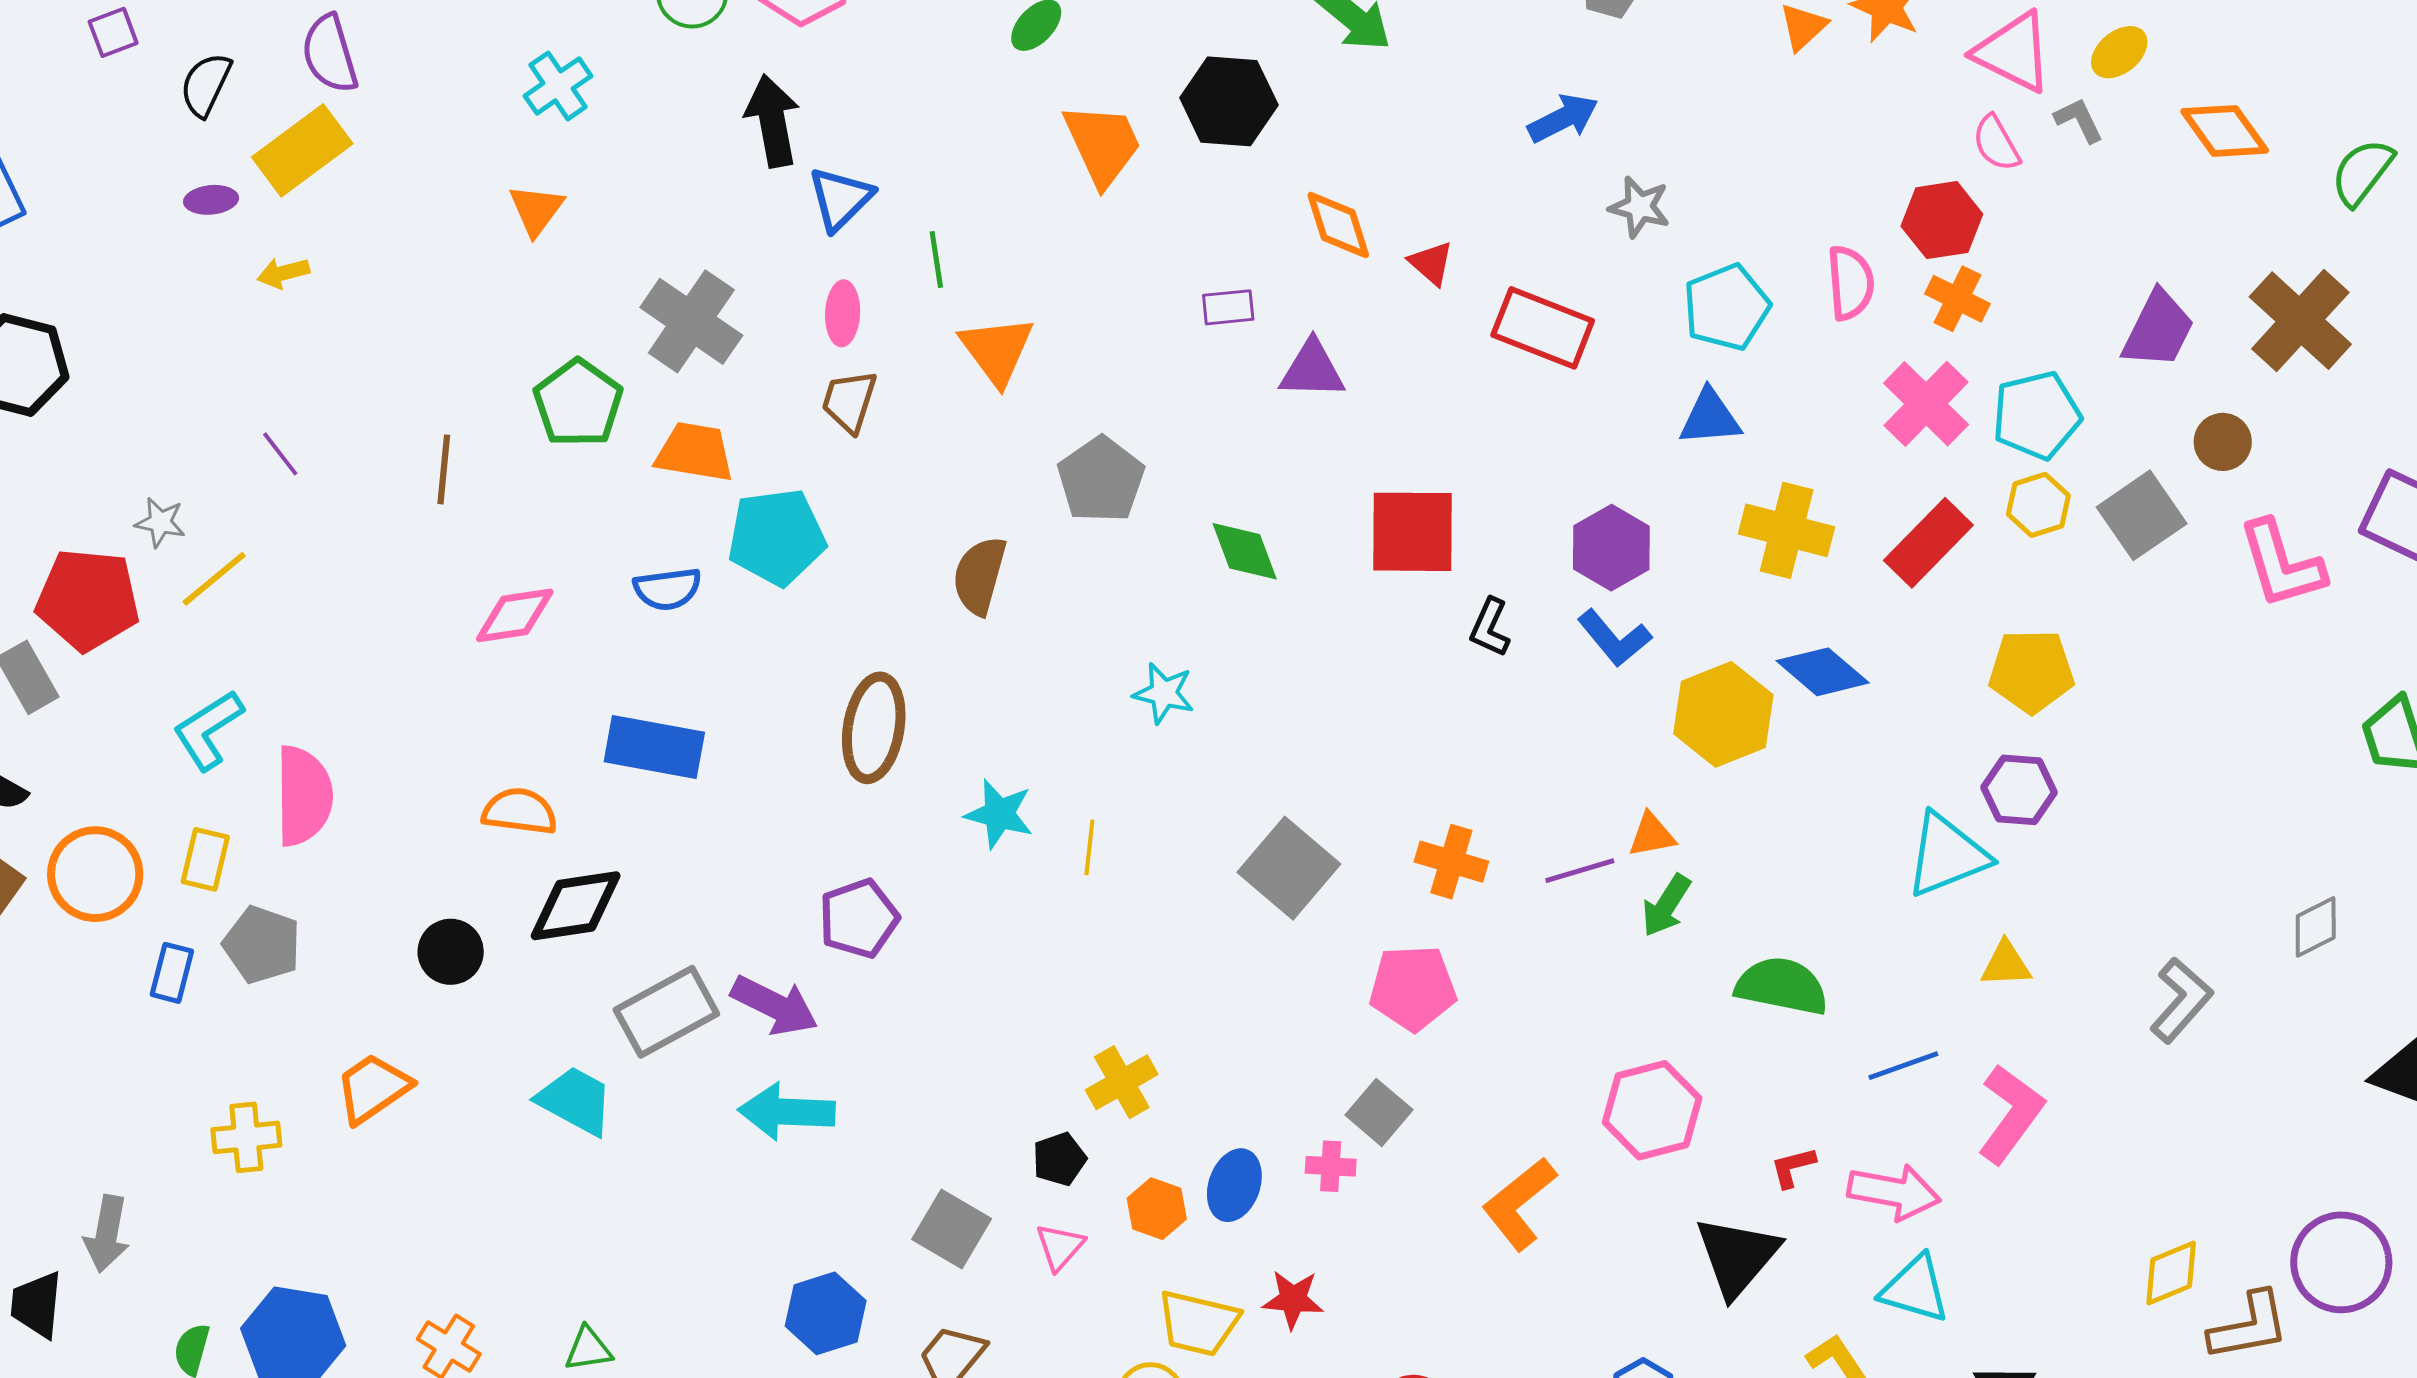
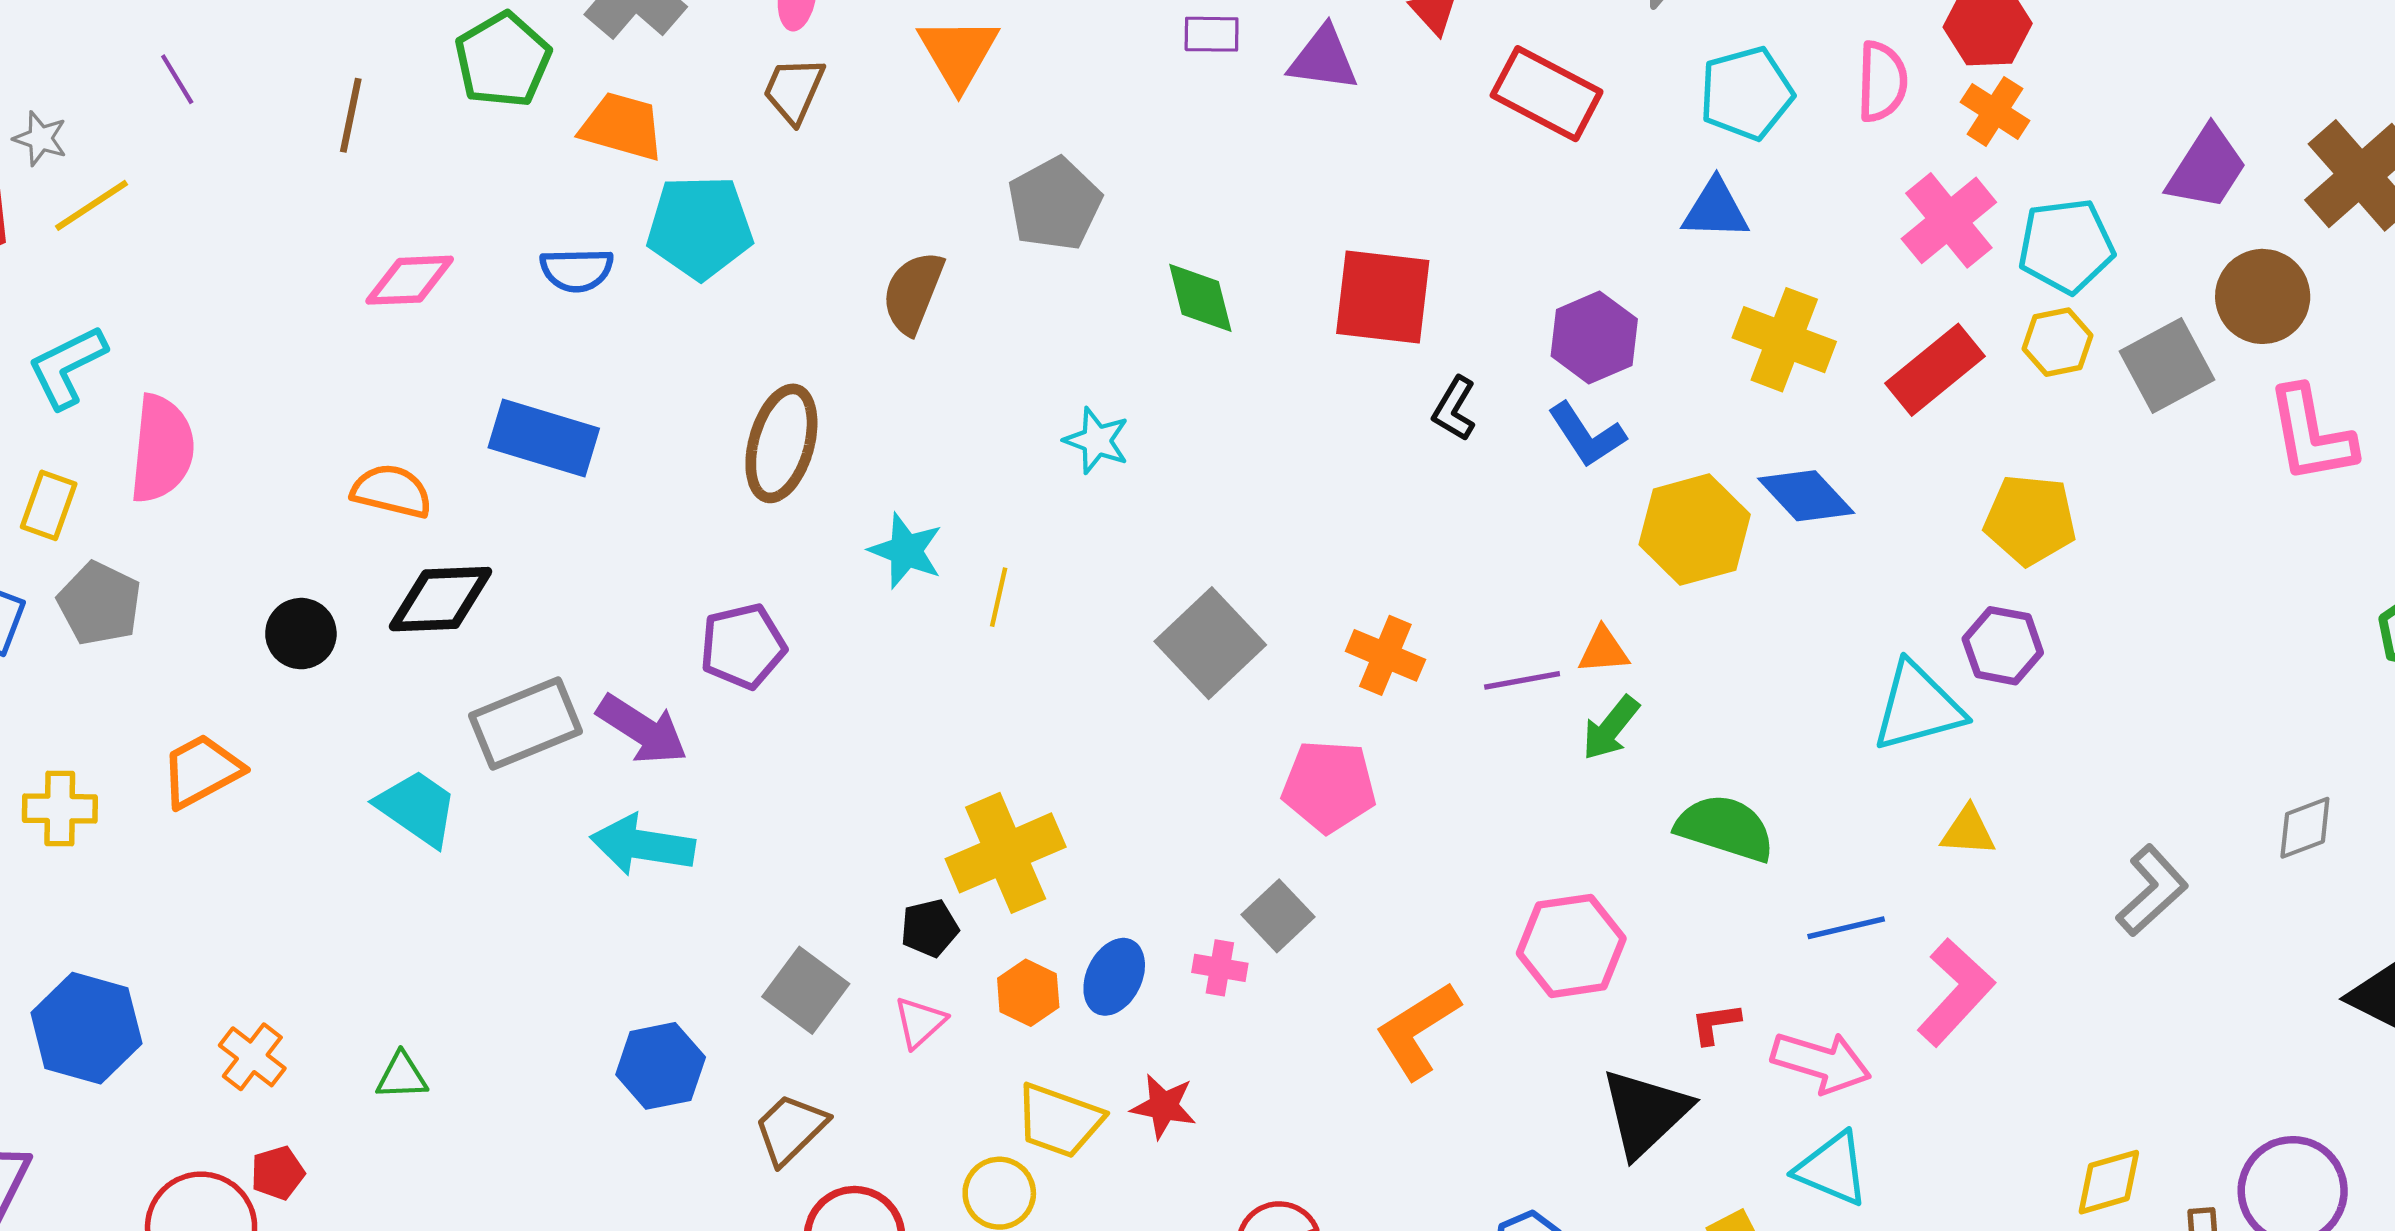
purple triangle: (1312, 370) -> (1323, 59), moved
brown circle: (2223, 442) -> (2263, 296), size x1.5
yellow cross: (1122, 1082) -> (1006, 853), size x1.5

